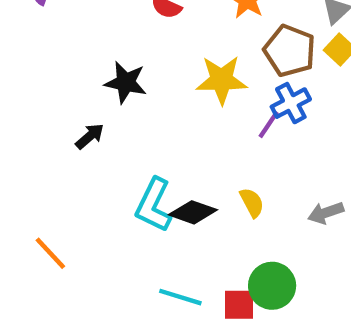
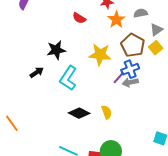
black star: (126, 82) -> (56, 50), turned -30
cyan L-shape: (154, 205) -> (68, 78), moved
gray arrow: (326, 213) -> (130, 82), moved

